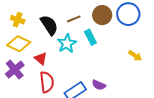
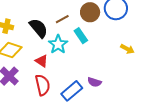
red triangle: (41, 58) -> (42, 61), moved

